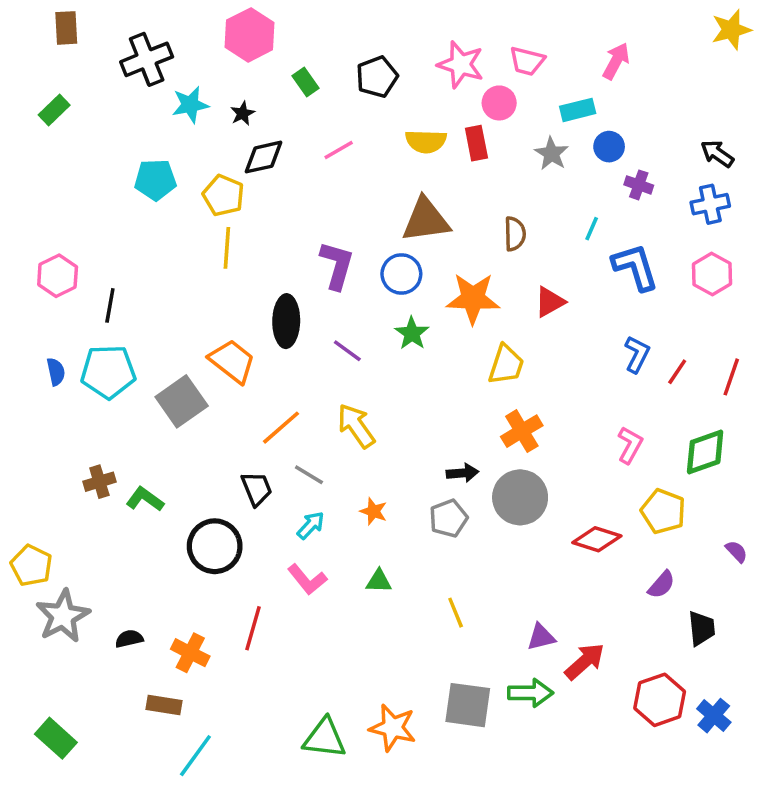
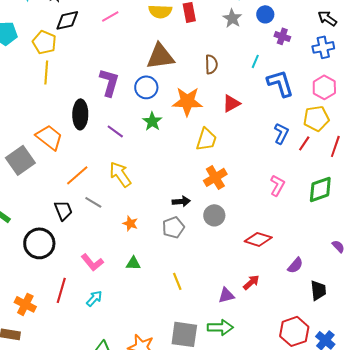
gray circle: (520, 497) -> (214, 215), size x0.7
yellow pentagon: (663, 511) -> (316, 118), moved, turned -30
cyan arrow: (311, 525) -> (94, 298), moved
red arrow: (585, 661) -> (251, 282), moved, size x0.7

